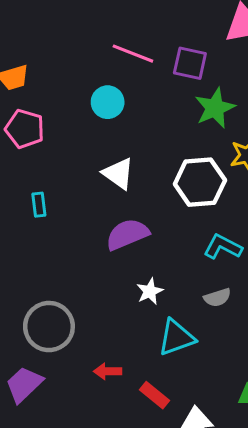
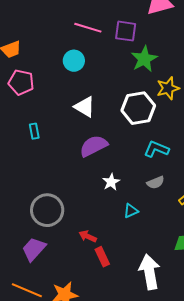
cyan triangle: (176, 338) -> (131, 211), size x0.6
red arrow: (108, 371) -> (88, 236), turned 30
red rectangle: (155, 395) -> (102, 257), moved, turned 30

